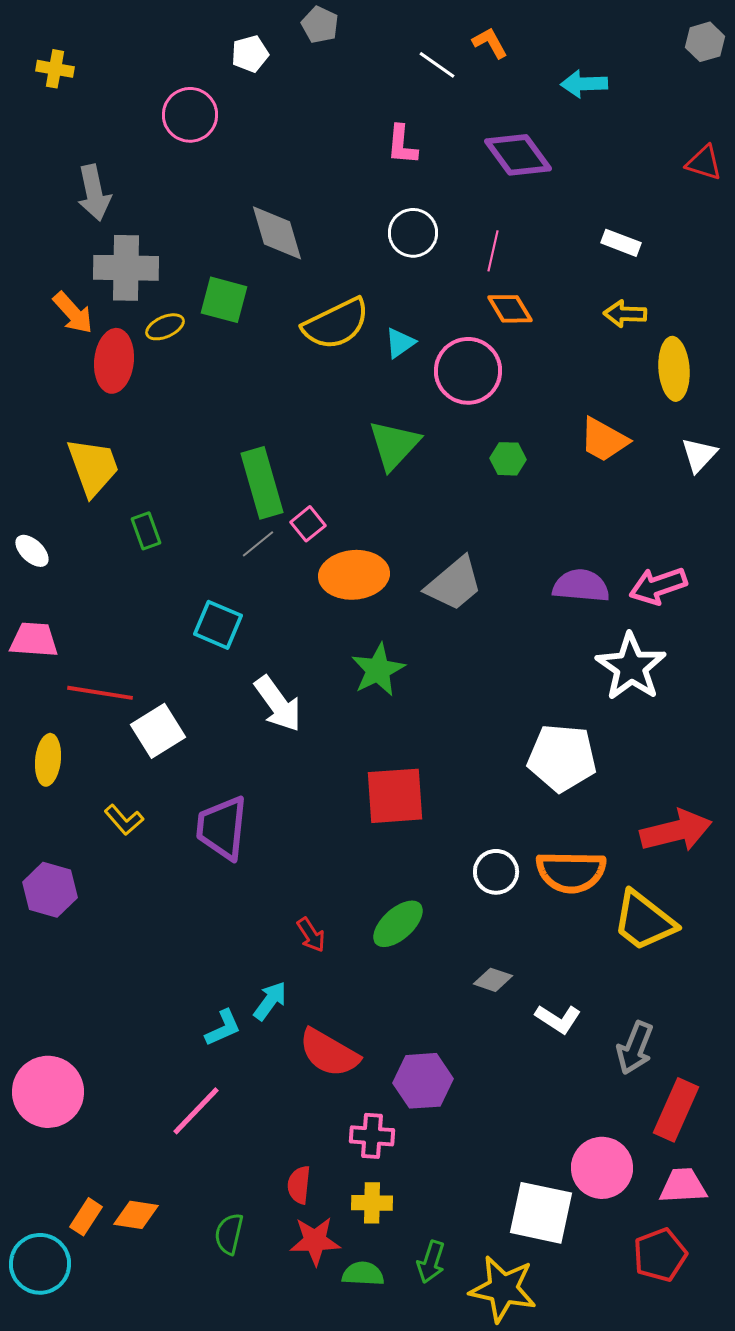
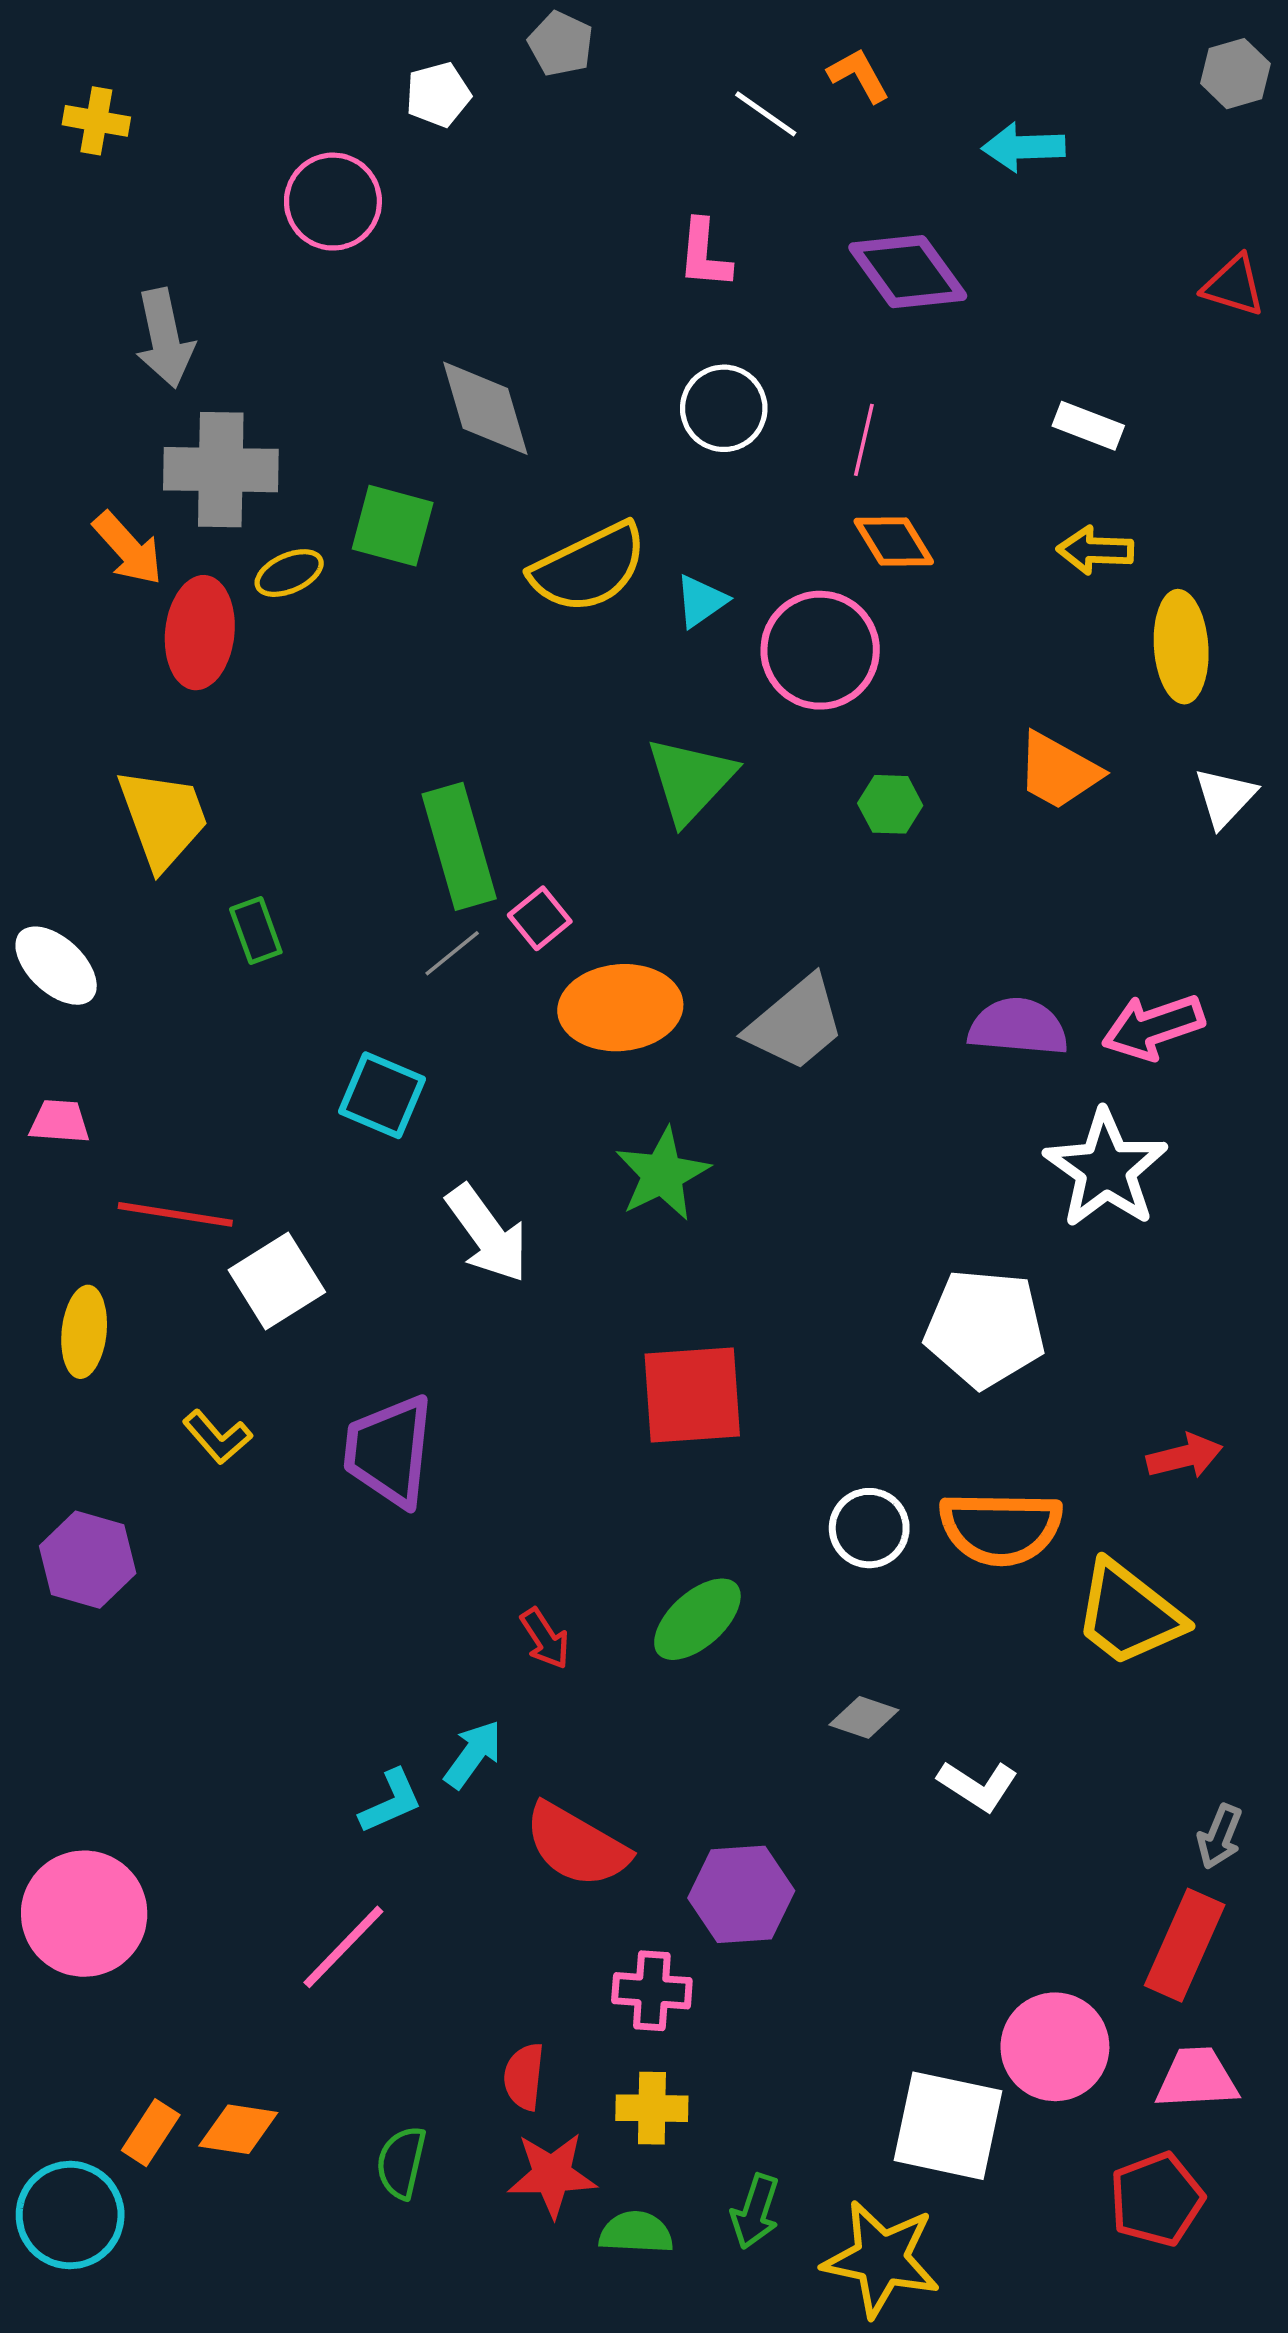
white ellipse: (32, 551) -> (56, 966), size x1.4
pink trapezoid: (34, 640) -> (60, 1122), size x0.7
red arrow: (676, 831) -> (1185, 1456), size x0.6
gray arrow: (635, 1048) -> (1220, 1837), moved, size x0.7

